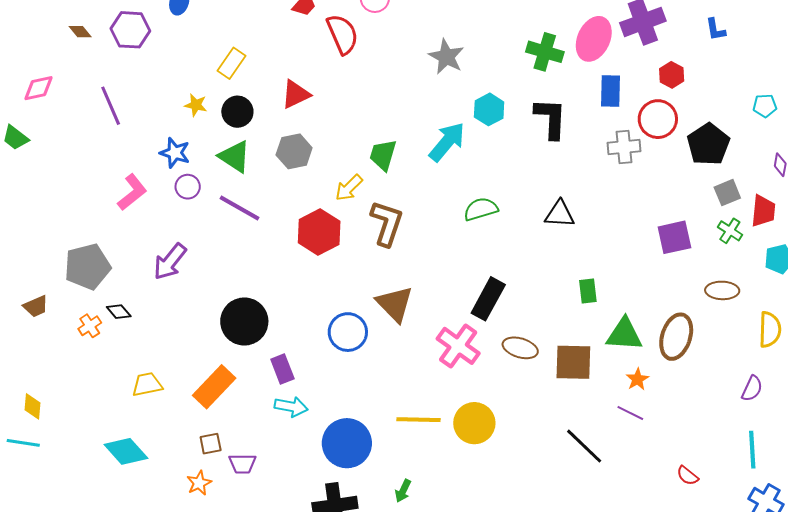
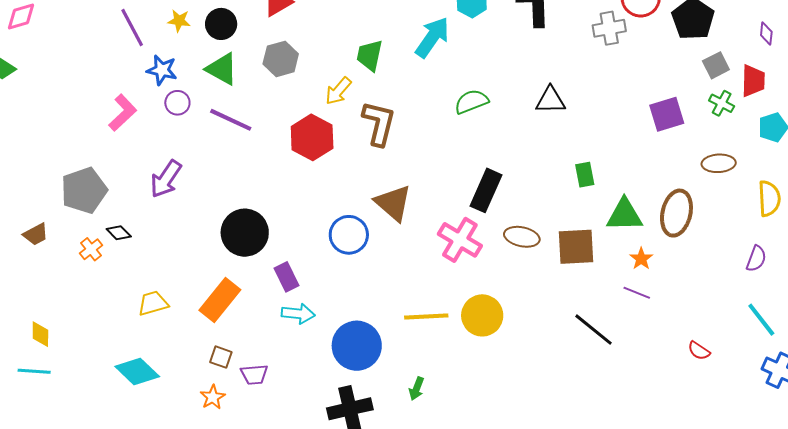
purple line: (111, 106) -> (132, 28), moved
brown square: (211, 444) -> (221, 357), turned 35
cyan line: (752, 450) -> (761, 320), turned -30

